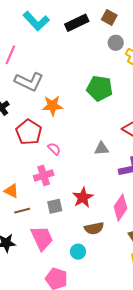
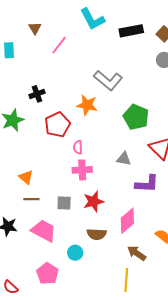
gray L-shape: (29, 82) -> (108, 80), moved
green pentagon: (100, 88) -> (136, 117), moved
pink semicircle: (54, 149) -> (78, 147), turned -152
pink cross: (44, 175) -> (82, 170), moved
pink trapezoid: (42, 238) -> (44, 231), turned -52

